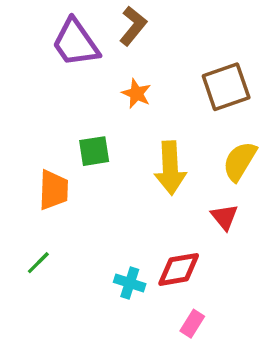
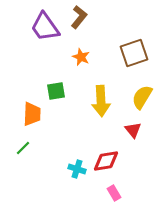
green line: (38, 263) -> (23, 148), moved
pink rectangle: (192, 324) -> (114, 193), turned -63

